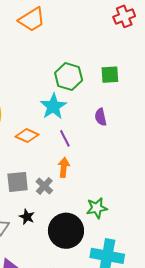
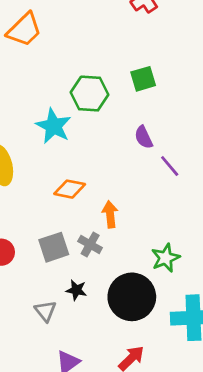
cyan star: (53, 106) -> (54, 126), moved
orange diamond: (27, 136) -> (70, 189), moved
purple line: (65, 138) -> (170, 166), moved

